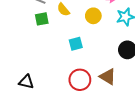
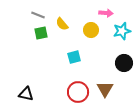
brown triangle: (108, 77) -> (105, 89), turned 30

